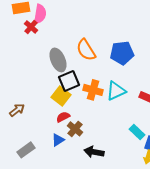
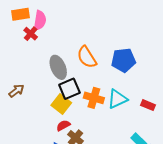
brown arrow: (17, 110) -> (16, 91), moved

